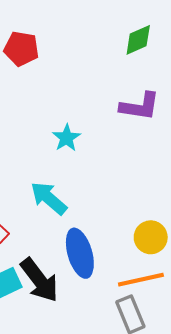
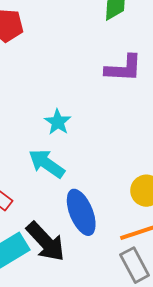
cyan star: (67, 138) -> (58, 122), moved

